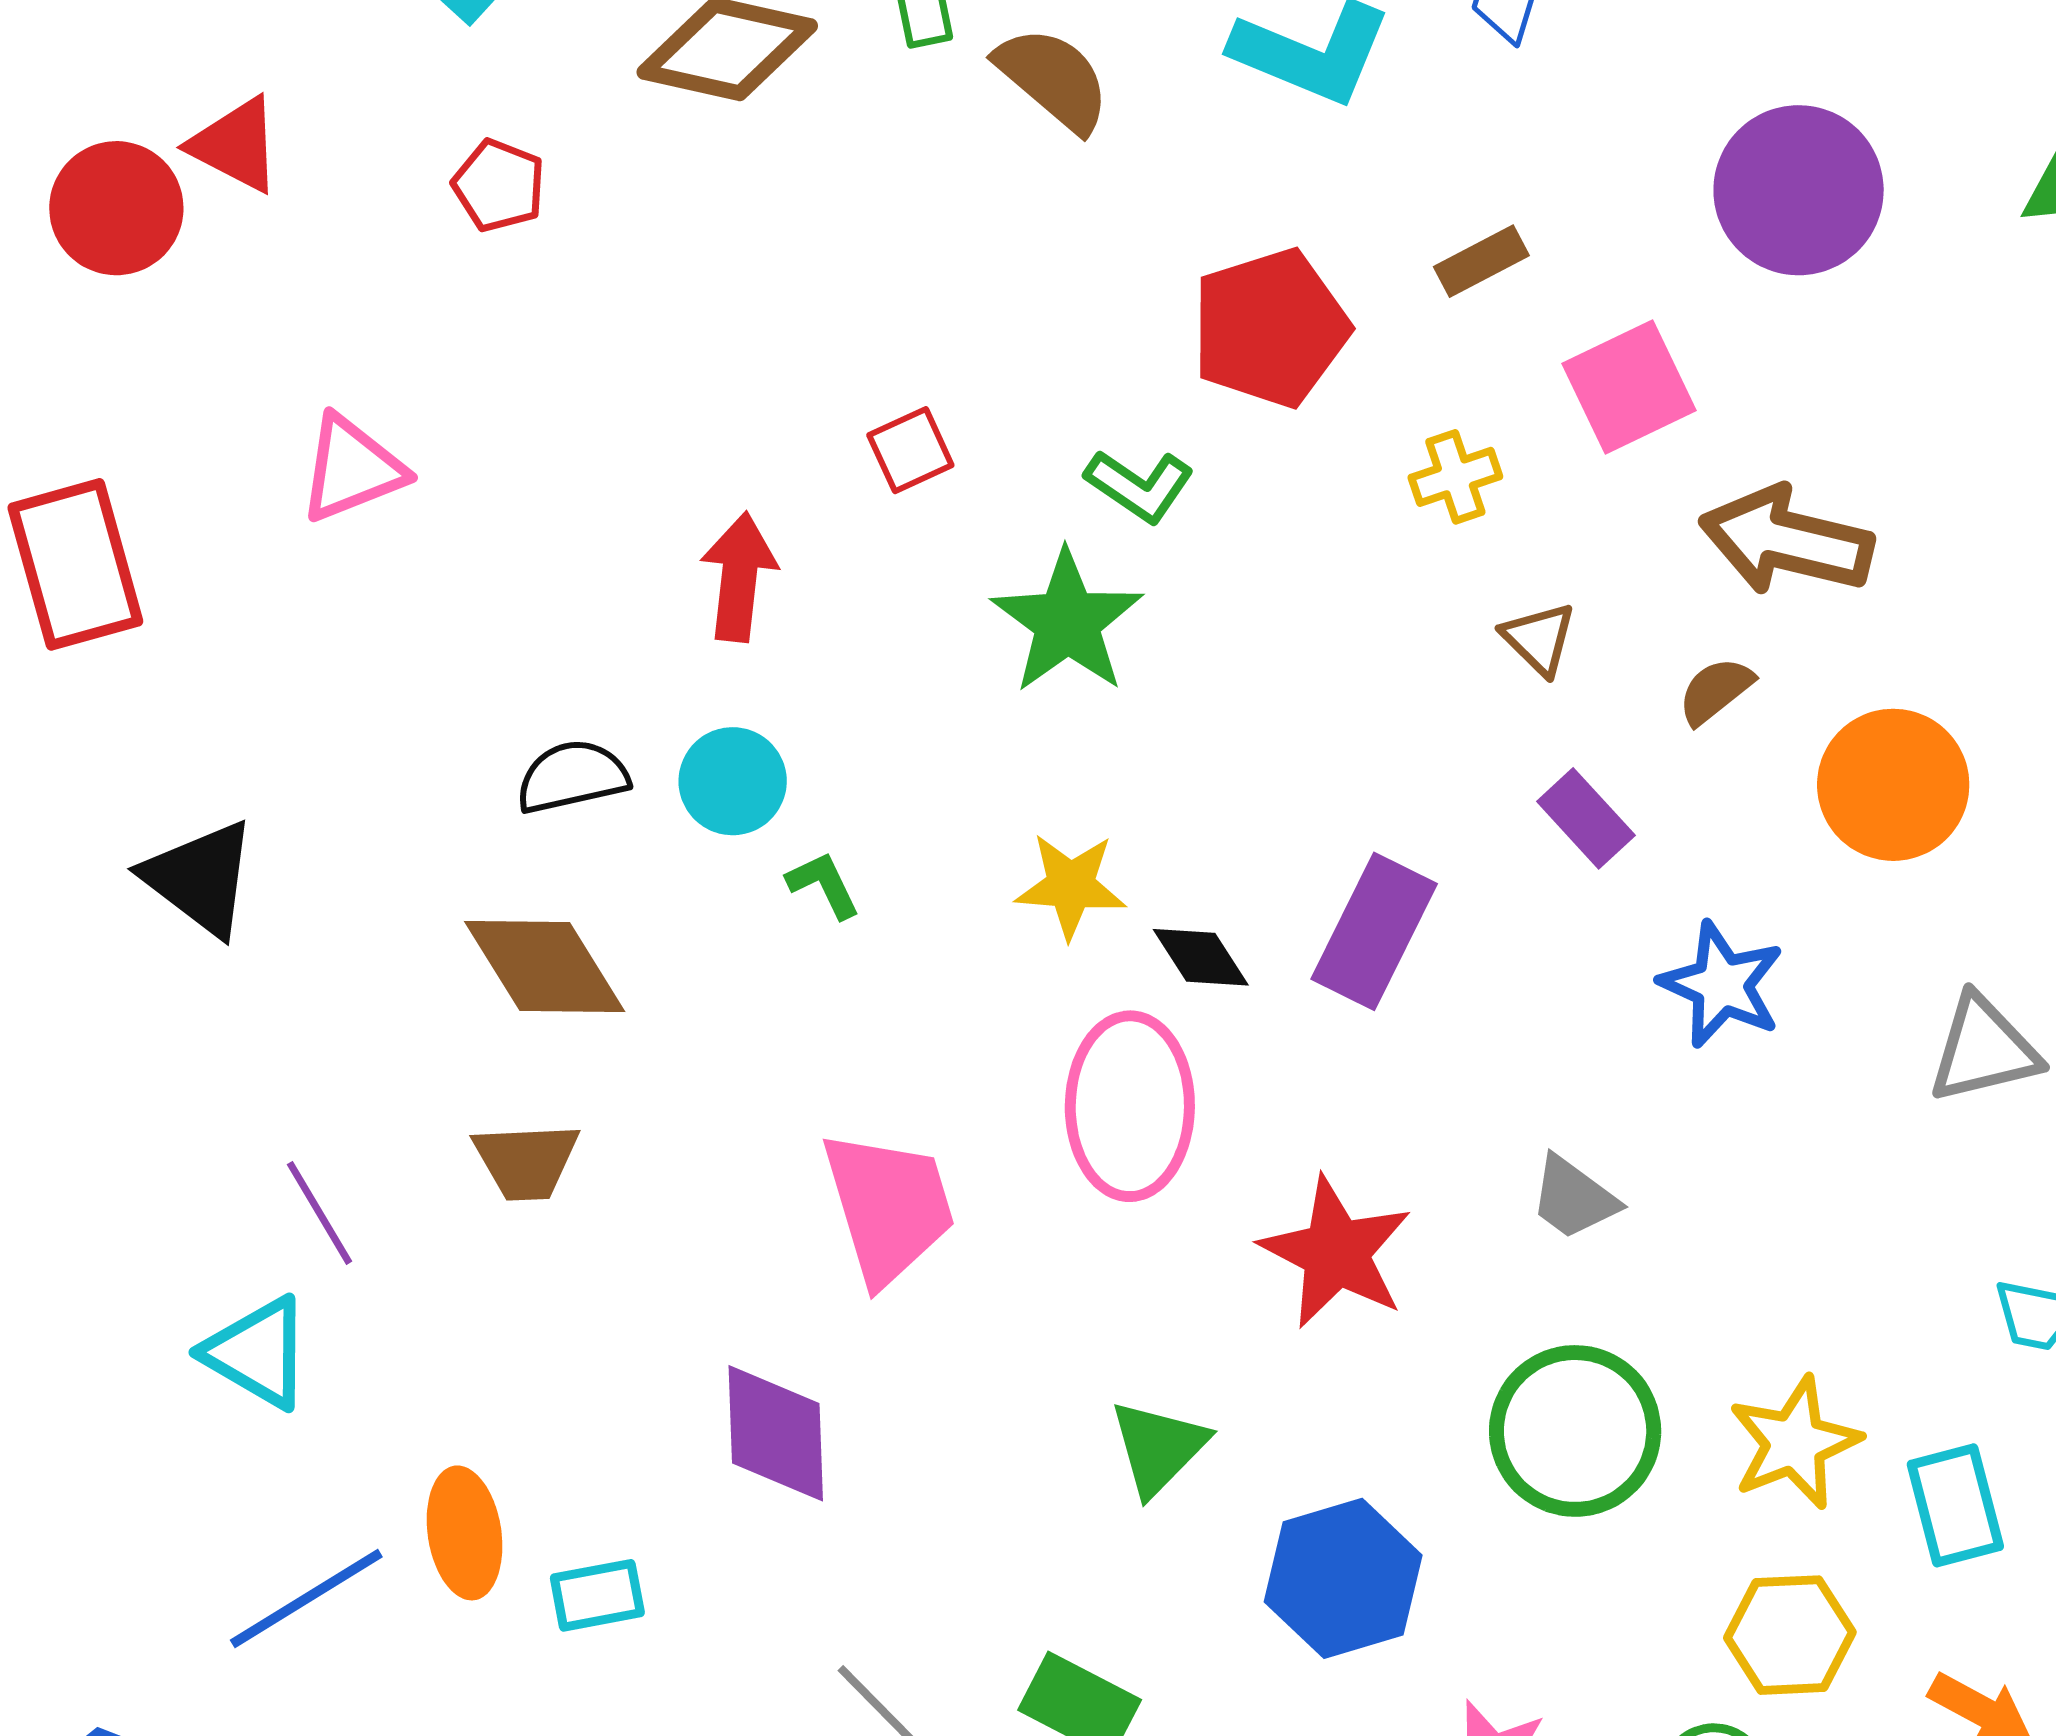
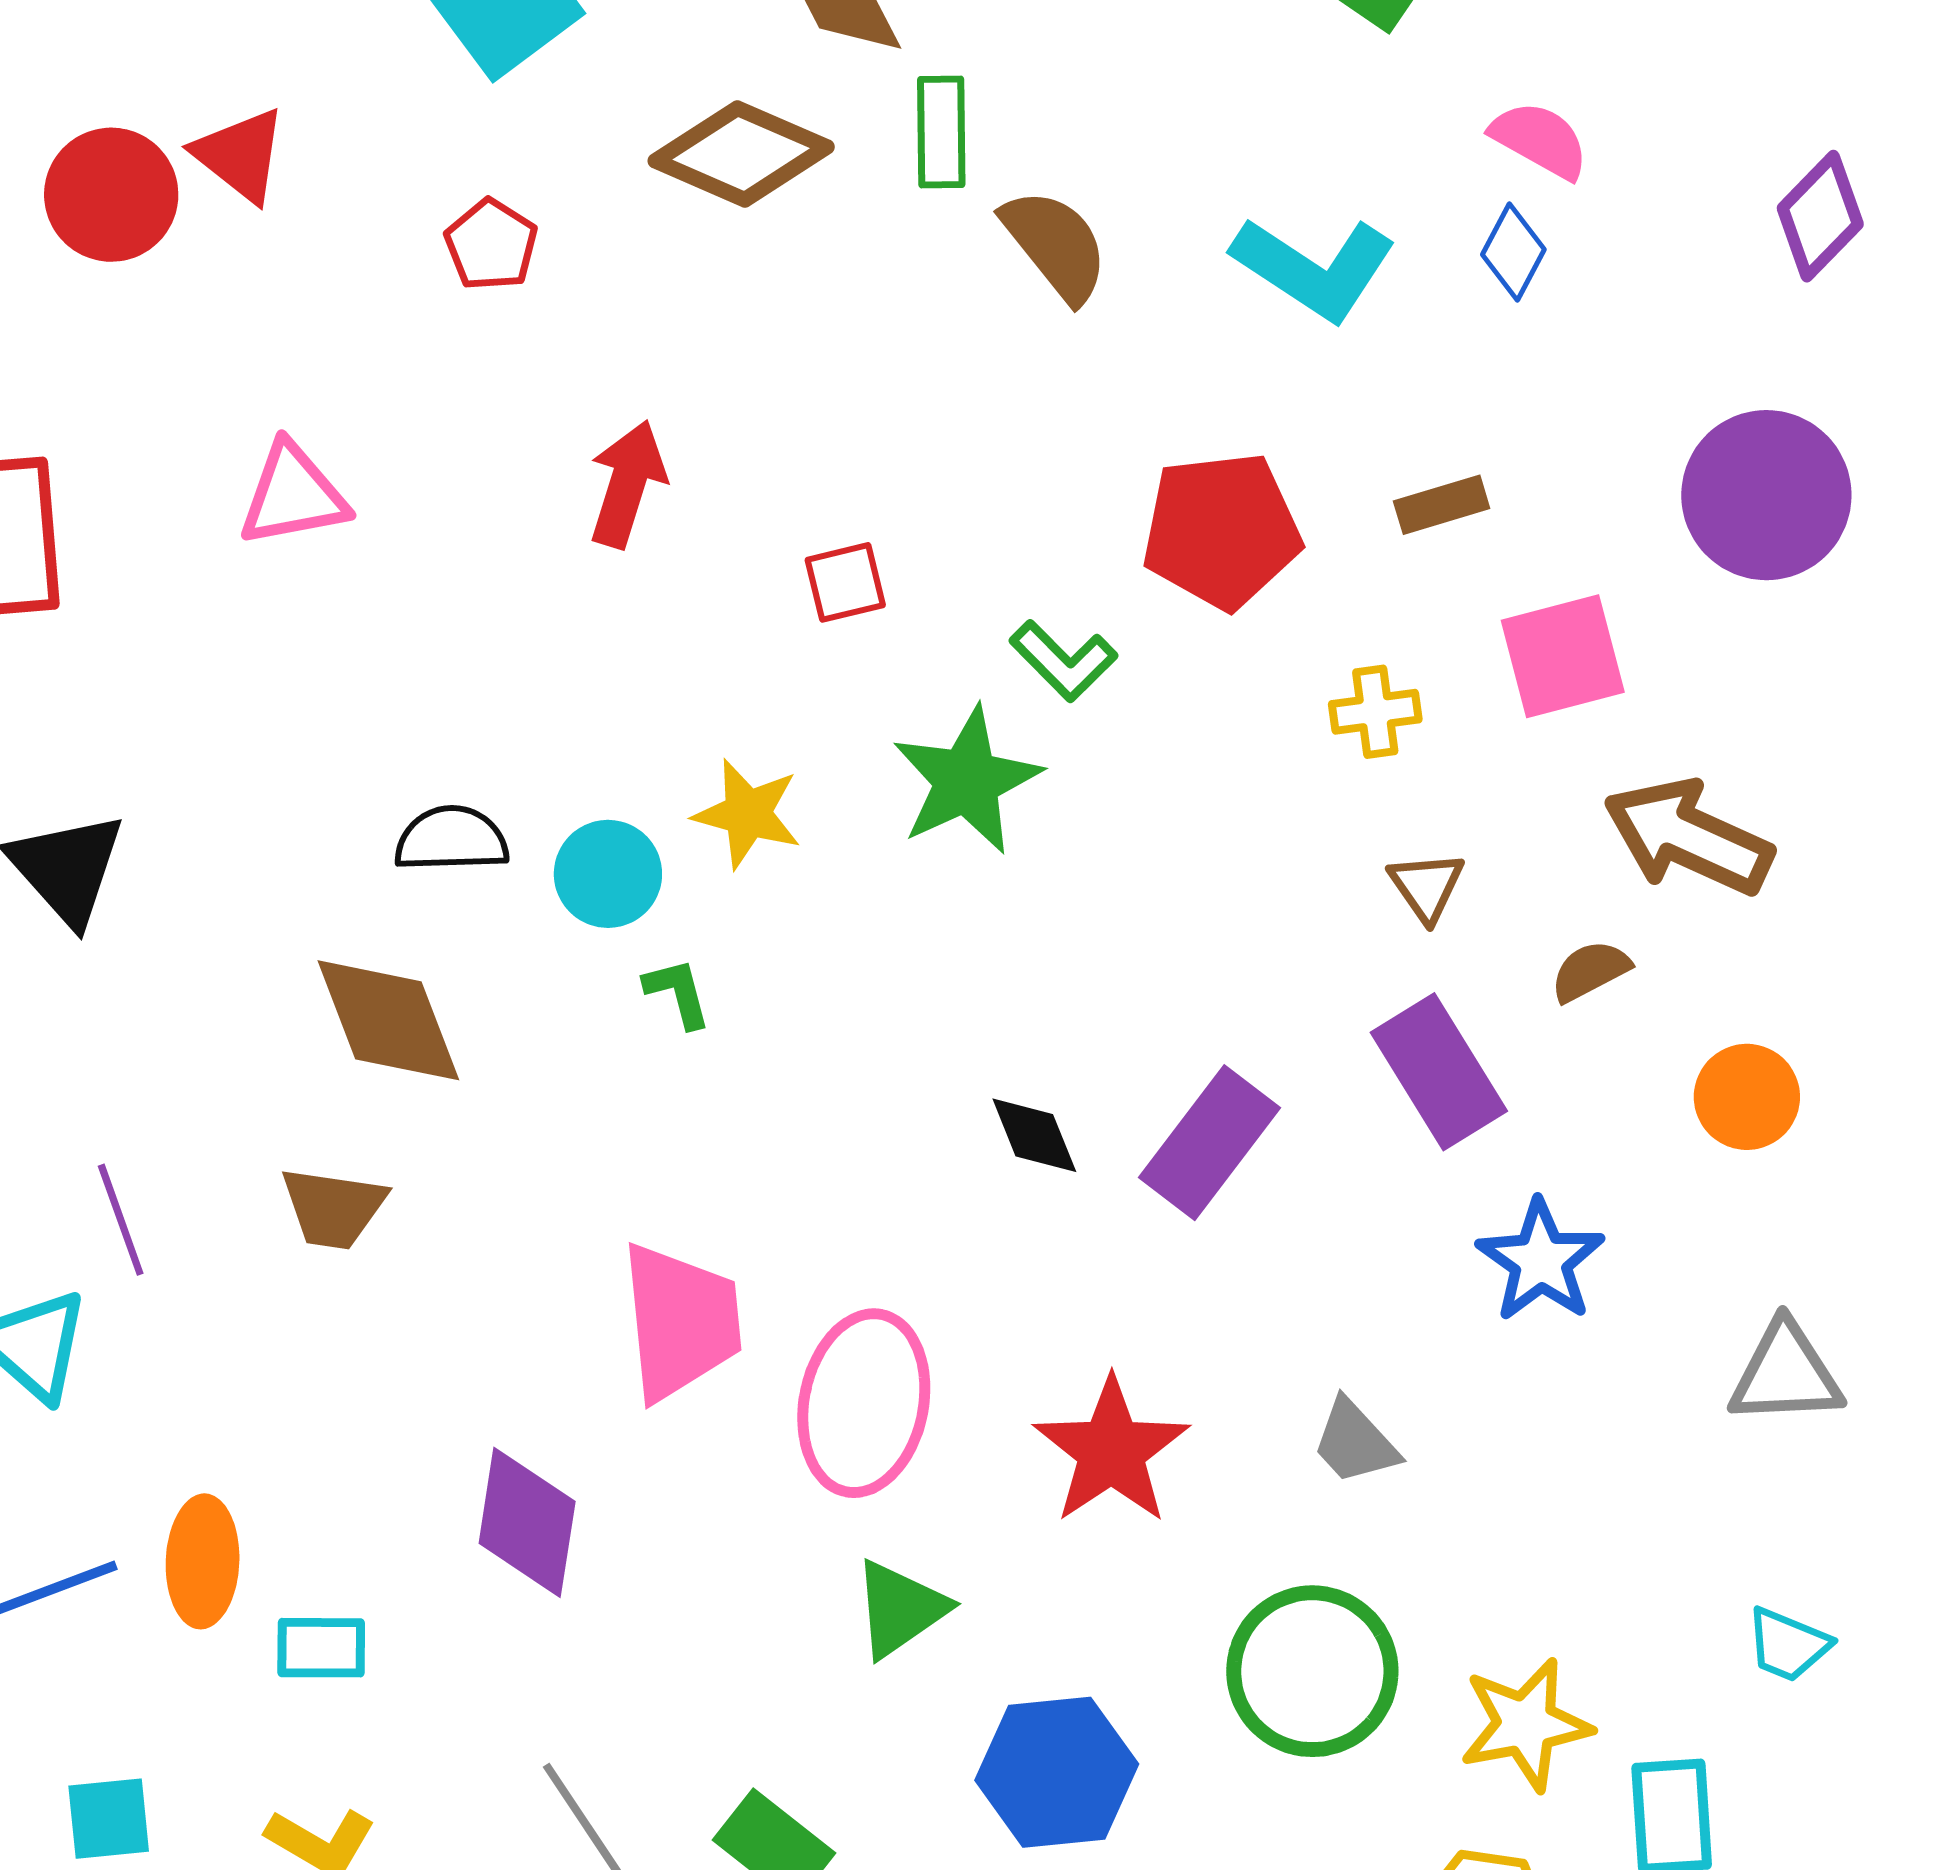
red arrow: (739, 577) -> (627, 484), moved
orange circle: (1893, 785) -> (1747, 1097), size x0.7
purple rectangle: (1586, 818) -> (1439, 1072), size x1.5
yellow star: (1071, 886) -> (748, 814), moved
pink ellipse: (1130, 1106) -> (864, 1403), moved

